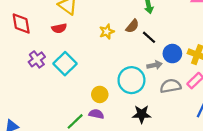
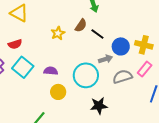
red semicircle: (59, 28) -> (15, 44), moved
purple semicircle: (96, 114) -> (51, 71), moved

